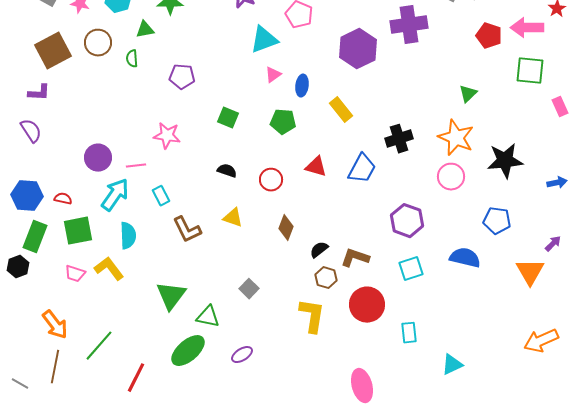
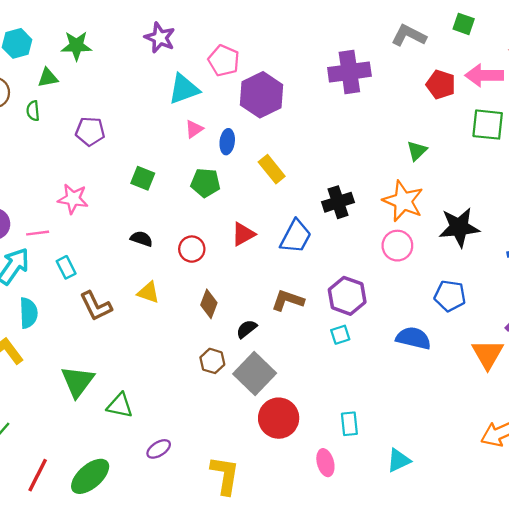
purple hexagon: (358, 49) -> (261, 95), moved
red triangle: (316, 167) -> (243, 234), turned -45
brown L-shape: (355, 258) -> (288, 300), moved
cyan square: (411, 269) -> (340, 335), moved, size x0.7
brown hexagon: (326, 278) -> (212, 361), moved
gray square: (249, 289) -> (255, 374), moved, size x1.8
red circle: (367, 305) -> (279, 418), moved
yellow L-shape: (312, 316) -> (225, 475), moved
green ellipse: (188, 351) -> (90, 476), moved
pink ellipse: (362, 386) -> (325, 463), moved, size x0.7

